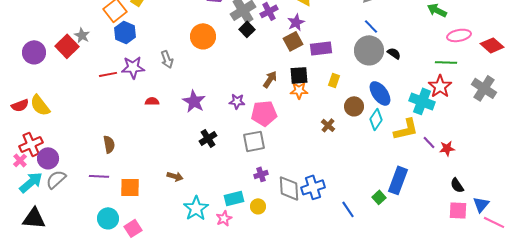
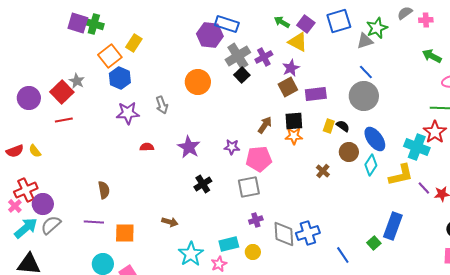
black semicircle: (394, 53) -> (343, 126), moved
red line: (108, 74) -> (64, 120), moved
yellow semicircle: (40, 105) -> (35, 151), size x0.6

